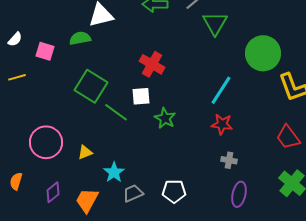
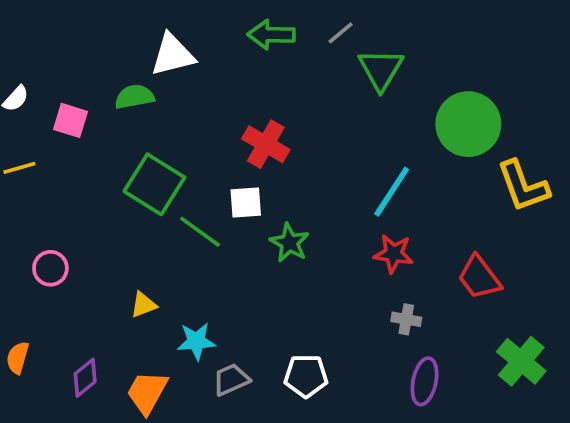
red trapezoid: (288, 137) -> (479, 277), moved
pink circle: (46, 142) -> (50, 268), moved, size x0.6
cyan star: (114, 172) -> (196, 341), turned 30

